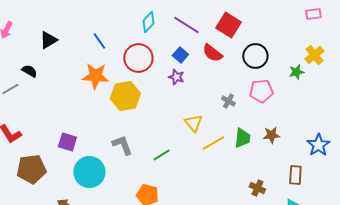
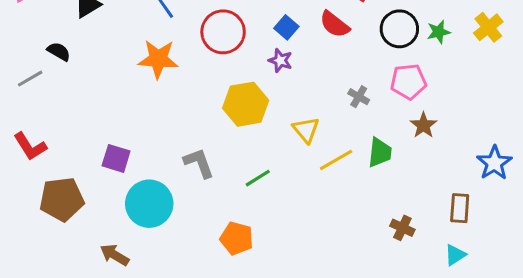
green star: (296, 72) -> (439, 32), moved
yellow hexagon: (125, 96) -> (246, 104), moved
brown star: (271, 135) -> (423, 125), moved, turned -30

